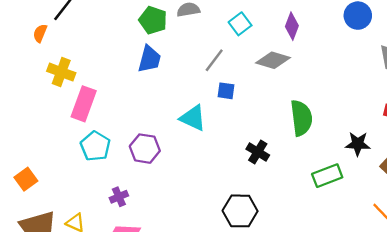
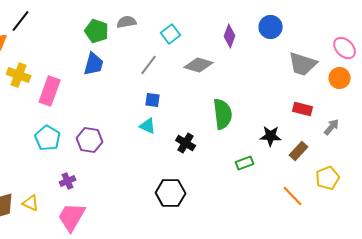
purple diamond: (292, 26) -> (230, 36), moved
blue square: (226, 91) -> (153, 100), moved
pink rectangle: (84, 104) -> (50, 91), moved
cyan triangle: (193, 118) -> (148, 126), moved, size x0.7
green rectangle: (327, 176) -> (245, 163), size x0.7

